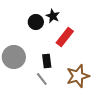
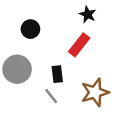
black star: (53, 16) -> (88, 14), moved
black circle: (36, 22) -> (30, 29), moved

